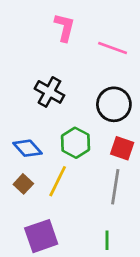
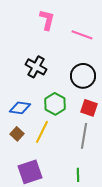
blue diamond: (27, 148) -> (20, 108), turned -40

